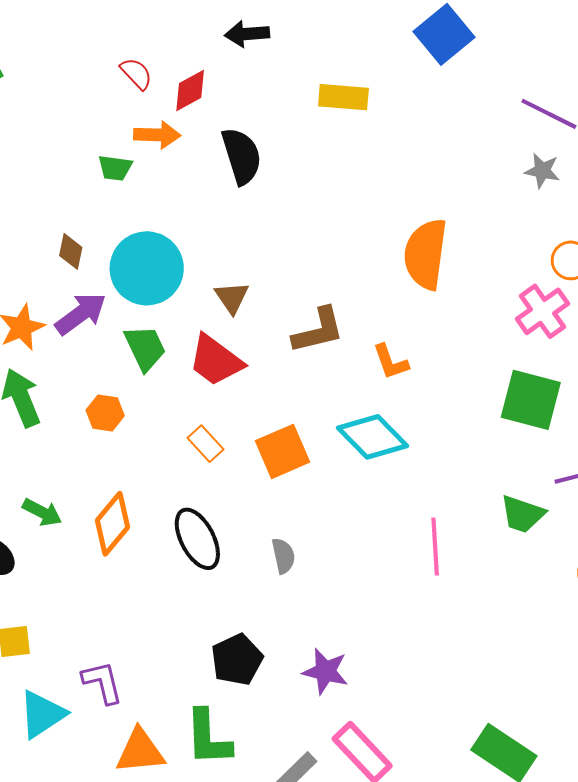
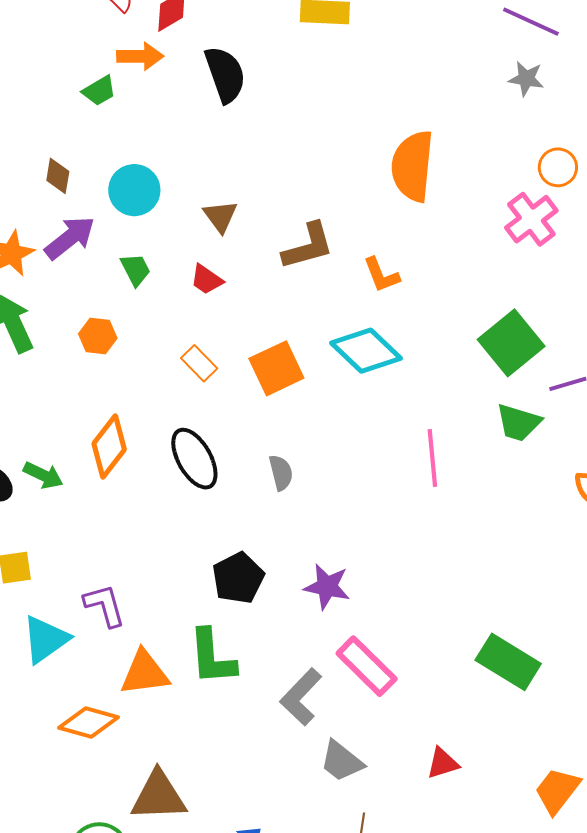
green trapezoid: (115, 168) -> (99, 91), turned -36
cyan circle: (147, 268) -> (134, 190), size x0.7
green trapezoid: (145, 348) -> (136, 270), size x0.7
red trapezoid: (216, 360) -> (206, 280), size x0.6
green square: (531, 400) -> (511, 343), moved, turned 38
green arrow: (42, 512) -> (43, 475), moved

